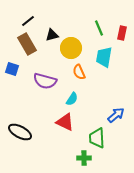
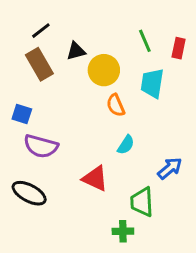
blue square: (12, 69) -> (22, 114), moved
purple semicircle: (45, 81) -> (41, 146), moved
cyan semicircle: (72, 99) -> (126, 145), moved

